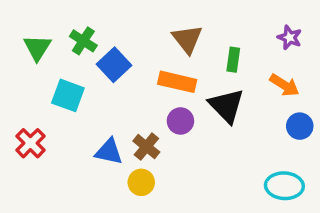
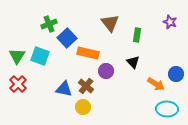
green cross: (83, 41) -> (49, 24), turned 35
green triangle: (37, 48) -> (17, 56), moved
orange rectangle: (177, 82) -> (88, 53), moved
orange arrow: (284, 85) -> (156, 84), moved
black triangle: (226, 106) -> (133, 62), size x0.6

